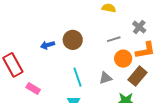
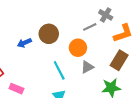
gray cross: (139, 27) -> (106, 15), moved
orange circle: (123, 59) -> (78, 48), moved

